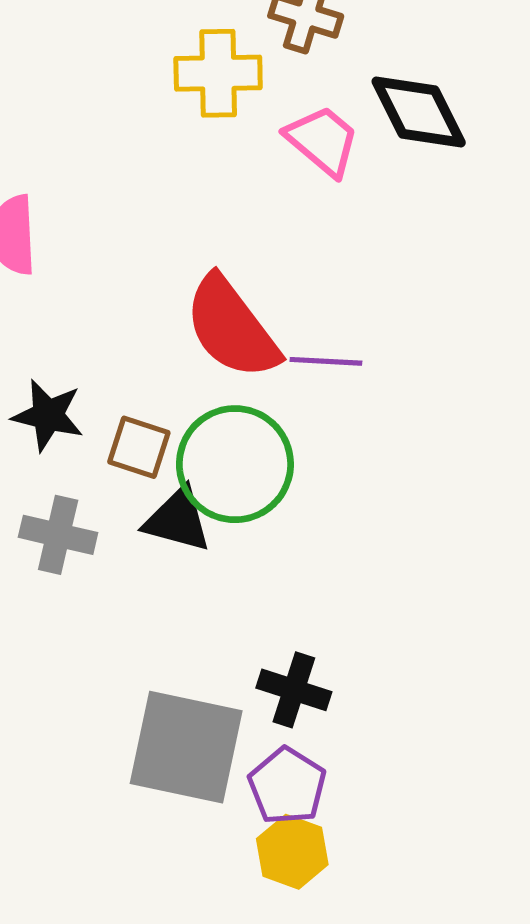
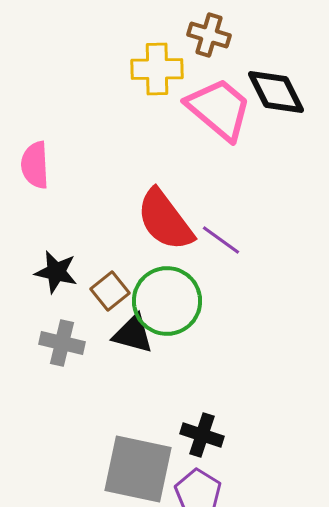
pink trapezoid: (323, 141) -> (219, 109), size x1.5
purple line: (326, 361) -> (221, 240), turned 33
brown square: (139, 447) -> (110, 291), turned 33

